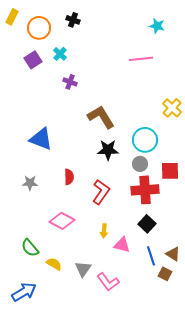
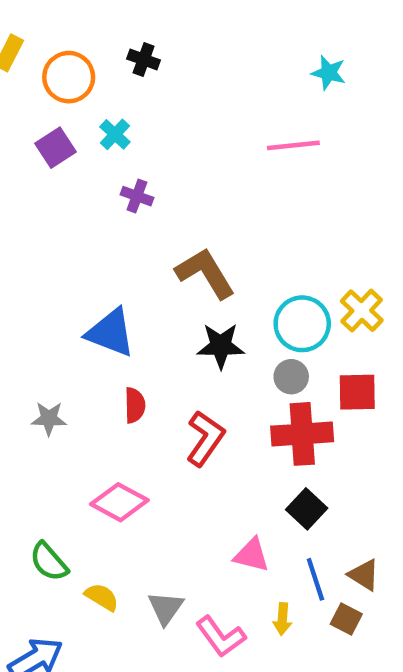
yellow cross: (172, 108) -> (362, 311), moved
blue triangle: (41, 139) -> (111, 333), moved
yellow arrow: (104, 231) -> (282, 619), moved

